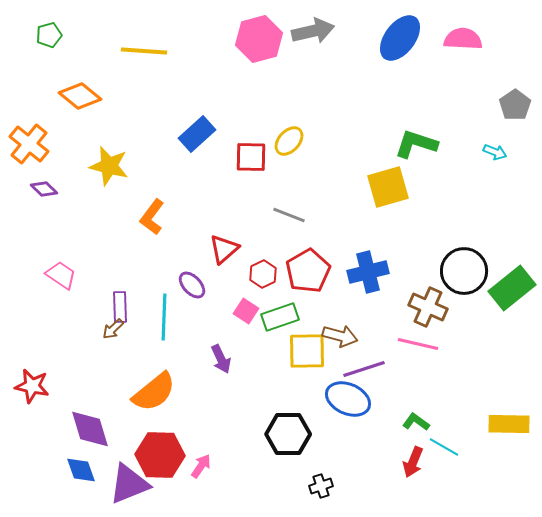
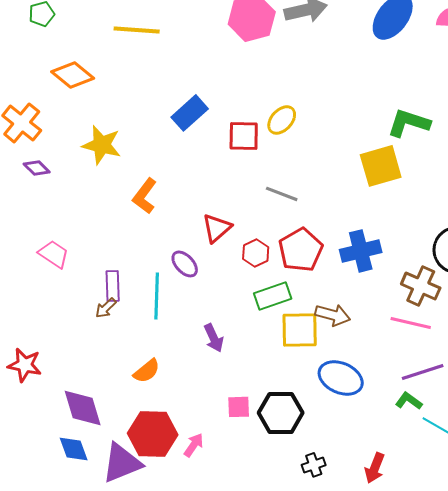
pink square: (246, 311) -> (239, 407), moved, turned -35
purple line: (364, 369) -> (423, 372), moved
orange semicircle: (154, 392) -> (147, 371), size x0.6
red arrow: (413, 462) -> (375, 468), moved

